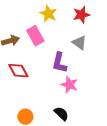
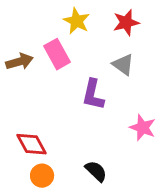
red diamond: (18, 71) -> (32, 144), moved
pink star: (69, 85) -> (143, 128), moved

